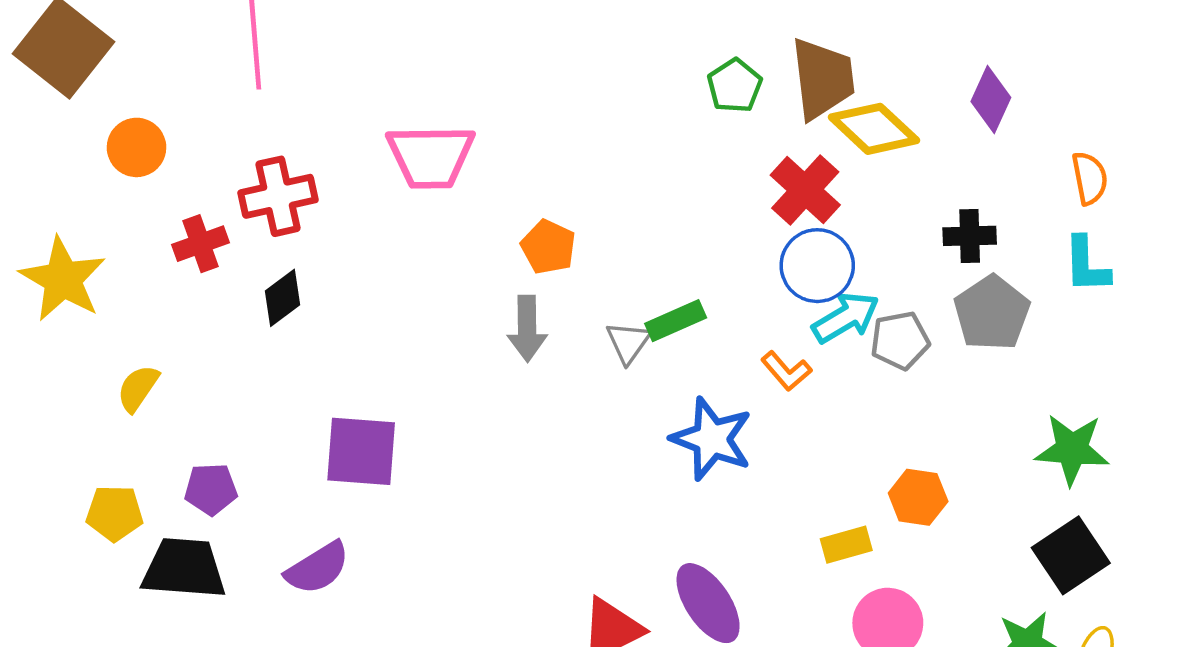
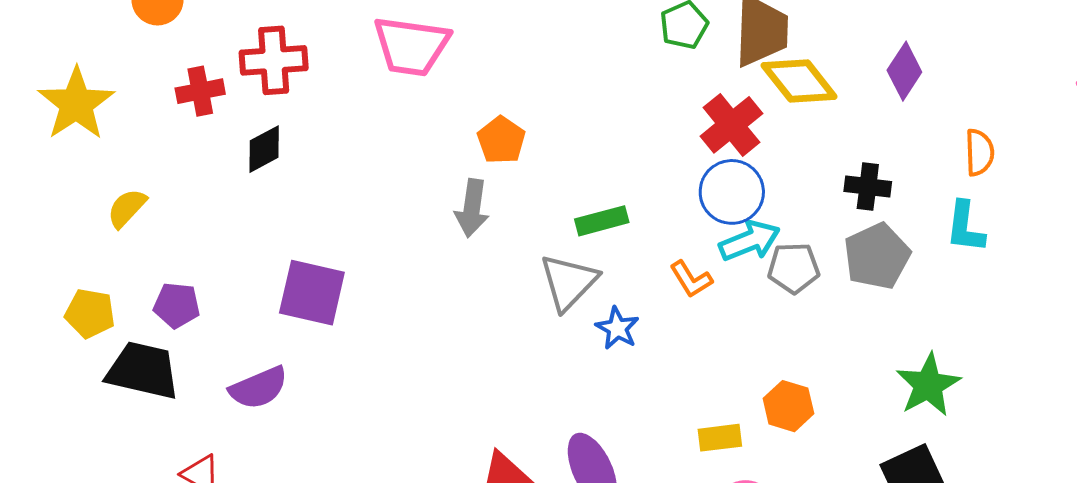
gray triangle: (628, 342) -> (569, 282), moved, size x1.5
blue star: (712, 439) -> (617, 328), size x0.6
green star: (1072, 449) -> (928, 385), turned 30

